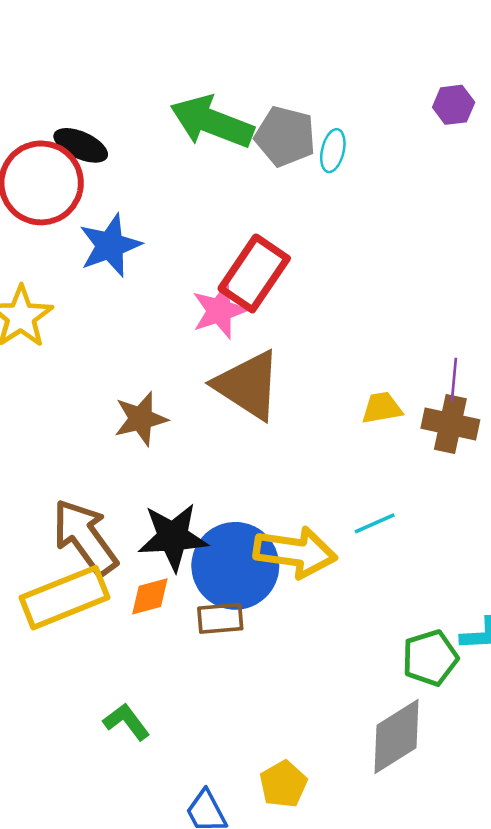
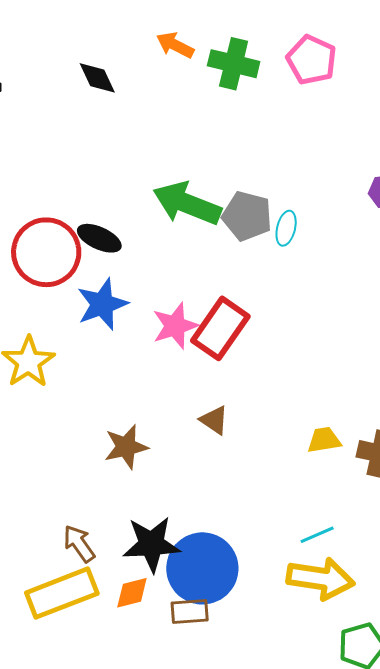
black ellipse: (81, 145) -> (99, 238), moved
pink star: (219, 311) -> (175, 326), moved
brown triangle: (248, 385) -> (214, 420), size x0.5
brown arrow: (85, 537) -> (79, 544), size x0.6
yellow arrow: (295, 552) -> (320, 579), moved

